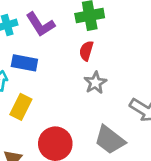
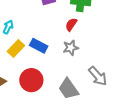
blue rectangle: (24, 63) -> (39, 46), moved

